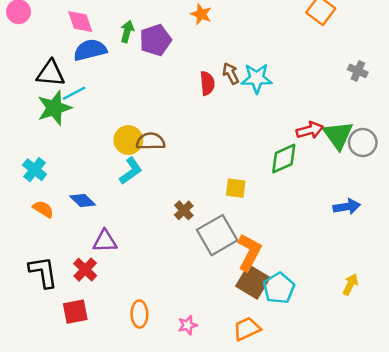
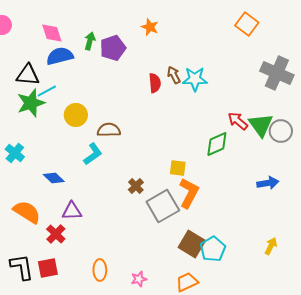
gray cross: (358, 71) -> (277, 73), size x2.0
red arrow: (310, 130) -> (238, 121), turned -125
yellow circle: (128, 140) -> (76, 115), moved
orange semicircle: (43, 209) -> (27, 212), moved, size x1.6
orange L-shape: (249, 252) -> (189, 193), moved
black L-shape: (43, 272) -> (22, 267), moved

